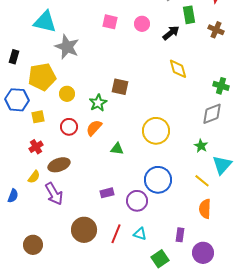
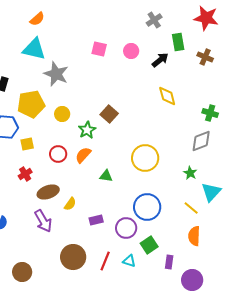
brown square: (120, 87) -> (109, 114), turned 30
yellow circle: (67, 94) -> (62, 114), moved
yellow semicircle: (34, 177) -> (70, 204), moved
green square: (160, 259) -> (149, 245), moved

